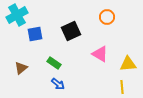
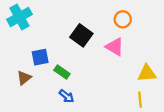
black square: (71, 31) -> (81, 35), turned -30
blue square: (35, 34) -> (40, 57), moved
pink triangle: (100, 54) -> (115, 47), moved

